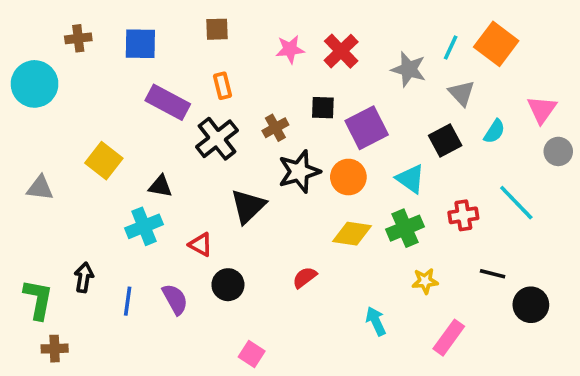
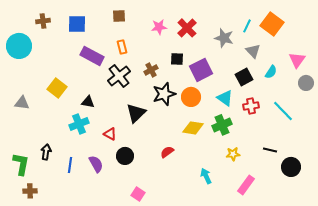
red cross: (463, 215) -> (251, 106), moved

